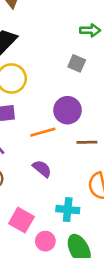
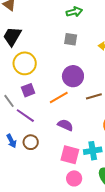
pink square: (21, 220) -> (70, 155), moved
pink circle: (45, 241) -> (74, 178), moved

